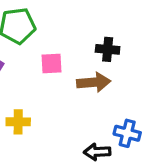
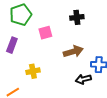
brown arrow: (94, 82) -> (73, 52), moved

